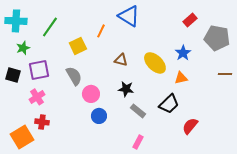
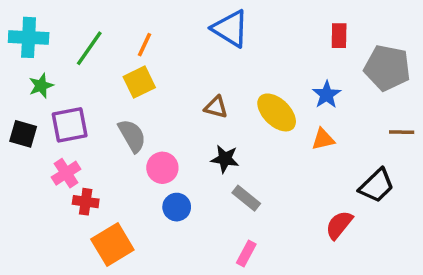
red rectangle: (190, 20) -> (339, 36), turned -48
orange line: (101, 31) -> (145, 45), moved
black trapezoid: (169, 104) -> (377, 186), moved
red cross: (42, 122) -> (86, 202), moved
orange square: (22, 137) -> (112, 245), moved

